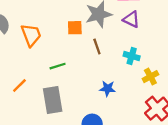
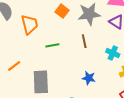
orange square: (75, 28) -> (62, 11), moved, turned 32
green line: (58, 66) -> (52, 45), moved

